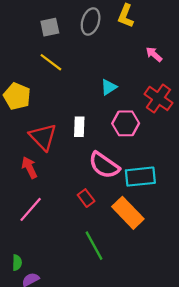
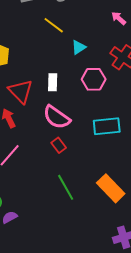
yellow line: (51, 62) -> (54, 25), moved
pink semicircle: (104, 165) -> (57, 117), moved
orange rectangle: (128, 213) -> (111, 188), moved

